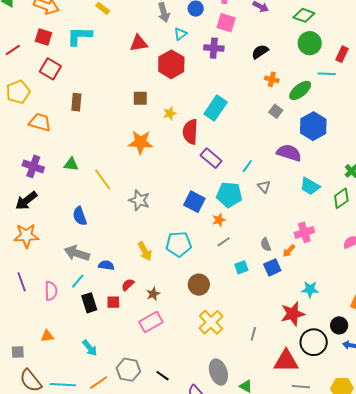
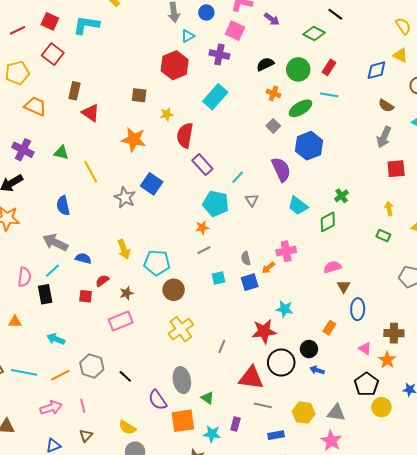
red triangle: (139, 43) -> (91, 113), moved, turned 36
green circle: (310, 43) -> (298, 69), moved
red rectangle: (342, 54) -> (329, 67), moved
cyan rectangle: (216, 108) -> (215, 97), moved
purple semicircle: (289, 153) -> (281, 169), turned 40
blue square: (194, 202) -> (152, 184), moved
cyan pentagon: (179, 244) -> (157, 263), moved
black rectangle: (89, 303) -> (45, 294), moved
cyan arrow: (90, 348) -> (56, 339), turned 144

